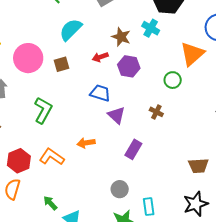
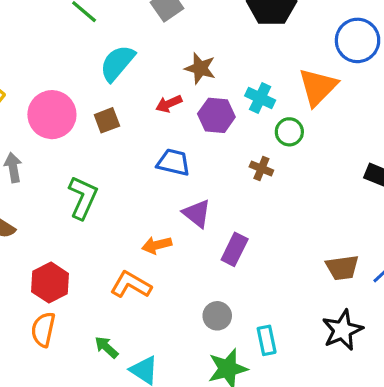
cyan cross: (151, 28) -> (260, 98), moved
brown cross: (156, 112) -> (261, 168), moved
purple triangle: (116, 115) -> (197, 213), moved
orange L-shape: (52, 157) -> (131, 285), moved

